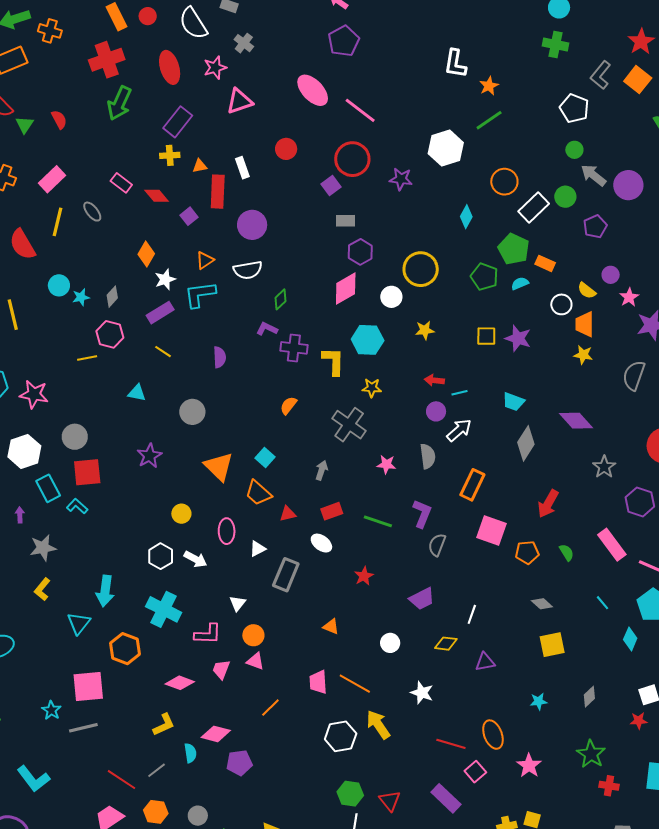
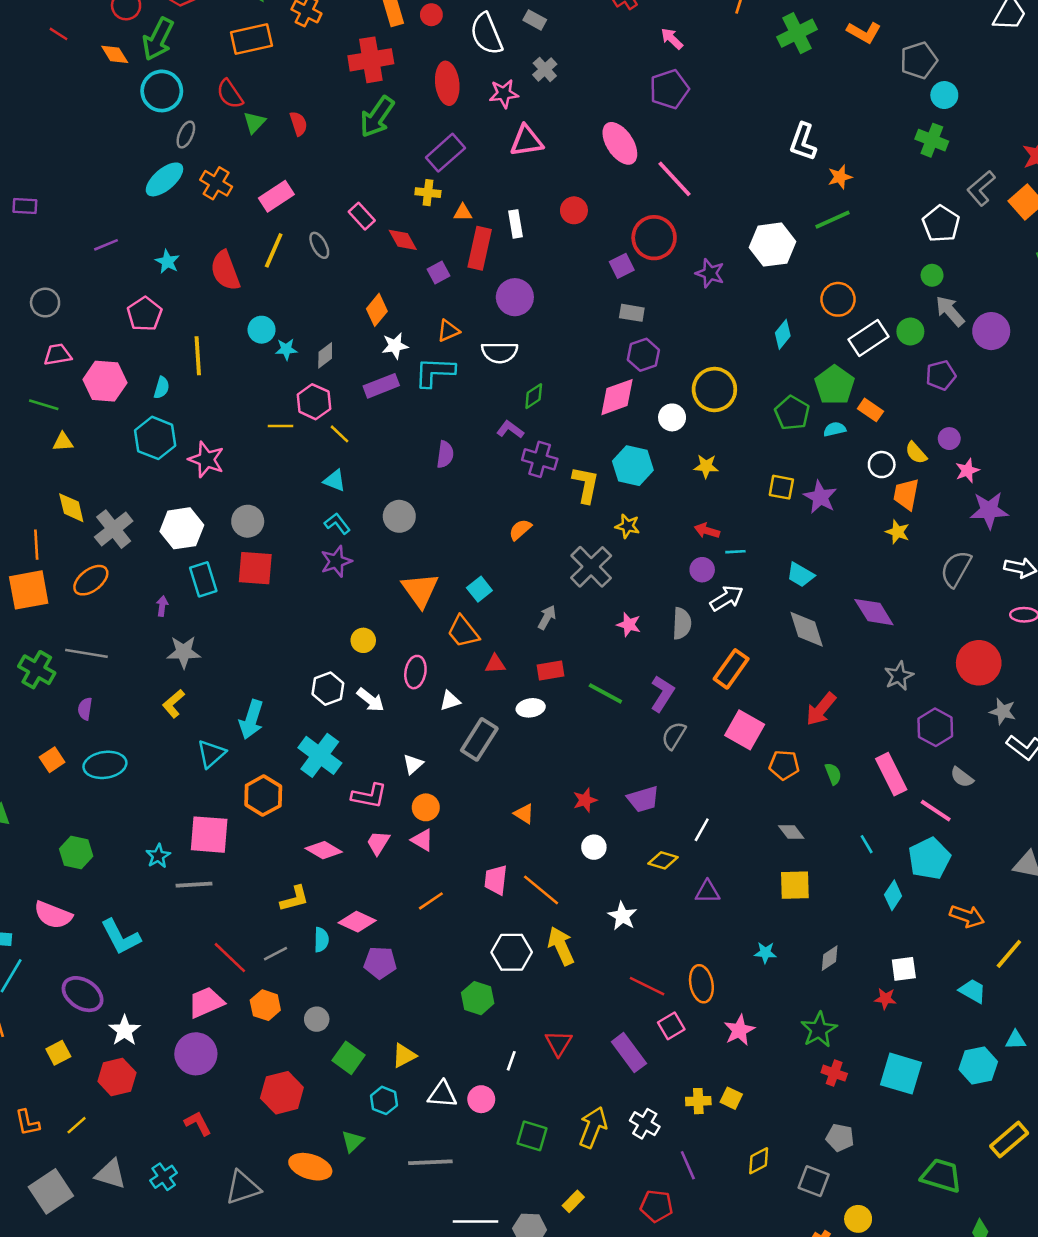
yellow line: (163, 352) -> (340, 434), moved
gray diamond: (526, 443) -> (807, 629), turned -60
cyan L-shape: (77, 506) -> (337, 524), moved
white ellipse: (321, 543) -> (531, 708), turned -55
red star: (364, 576) -> (585, 800), moved
green hexagon: (350, 794) -> (478, 998), moved

